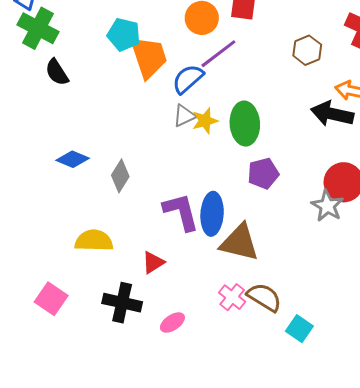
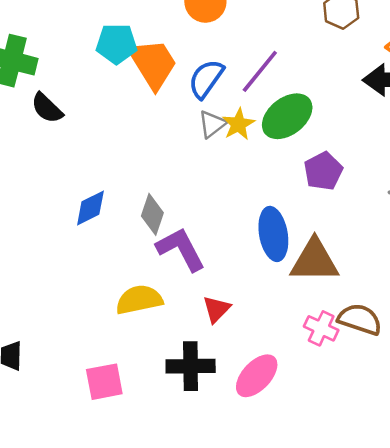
purple line: (218, 54) -> (260, 71), moved
green ellipse: (245, 124) -> (287, 116), turned 69
blue diamond: (73, 159) -> (90, 208), turned -36
purple L-shape: (181, 212) -> (181, 249), moved
pink square: (51, 299) -> (104, 382), turned -32
pink ellipse: (172, 323) -> (257, 376), size x1.5

